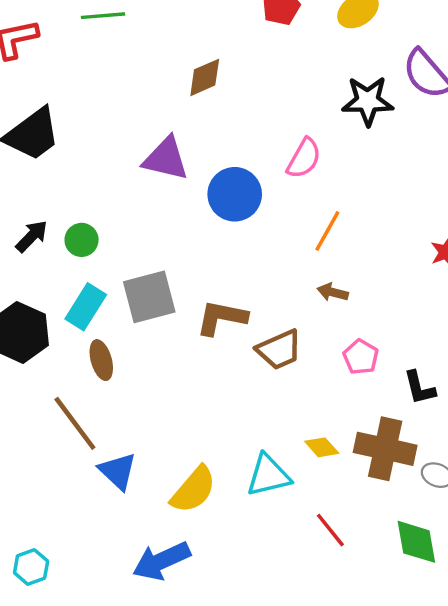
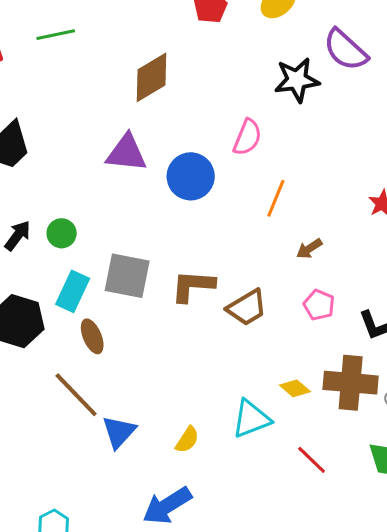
brown diamond: (205, 77) -> (151, 77), size x1.4
brown arrow: (333, 292) -> (309, 249), moved, turned -40
gray square: (149, 297) -> (127, 276), turned 33
blue triangle: (118, 471) -> (119, 432), turned 36
yellow semicircle: (193, 490) -> (187, 440), size x0.6

